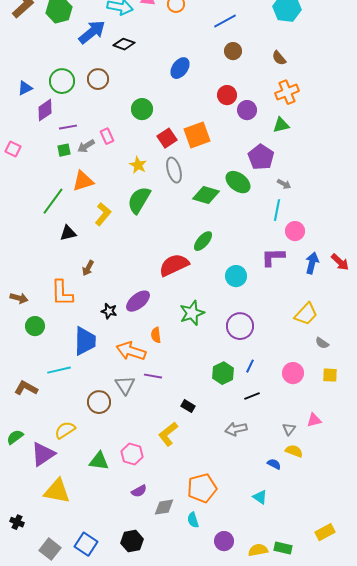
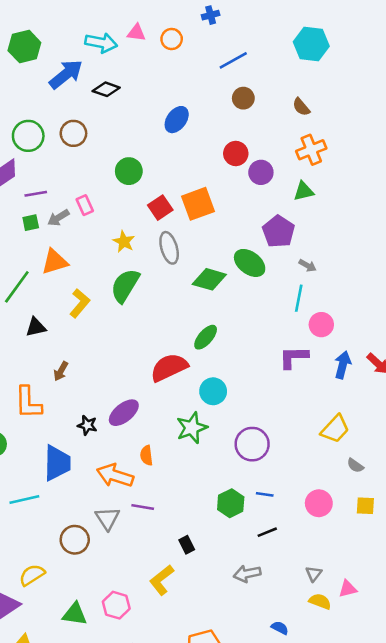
cyan circle: (236, 276) -> (213, 391), moved
blue line: (250, 366) -> (265, 494), turned 72
black rectangle: (188, 406) -> (187, 545), turned 32
pink triangle: (314, 420) -> (348, 589), moved
blue semicircle: (274, 464) -> (280, 628), moved

